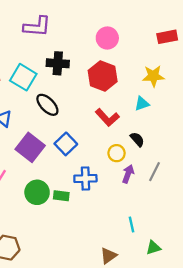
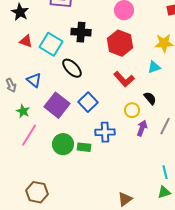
cyan line: (131, 225) -> (165, 172), moved

